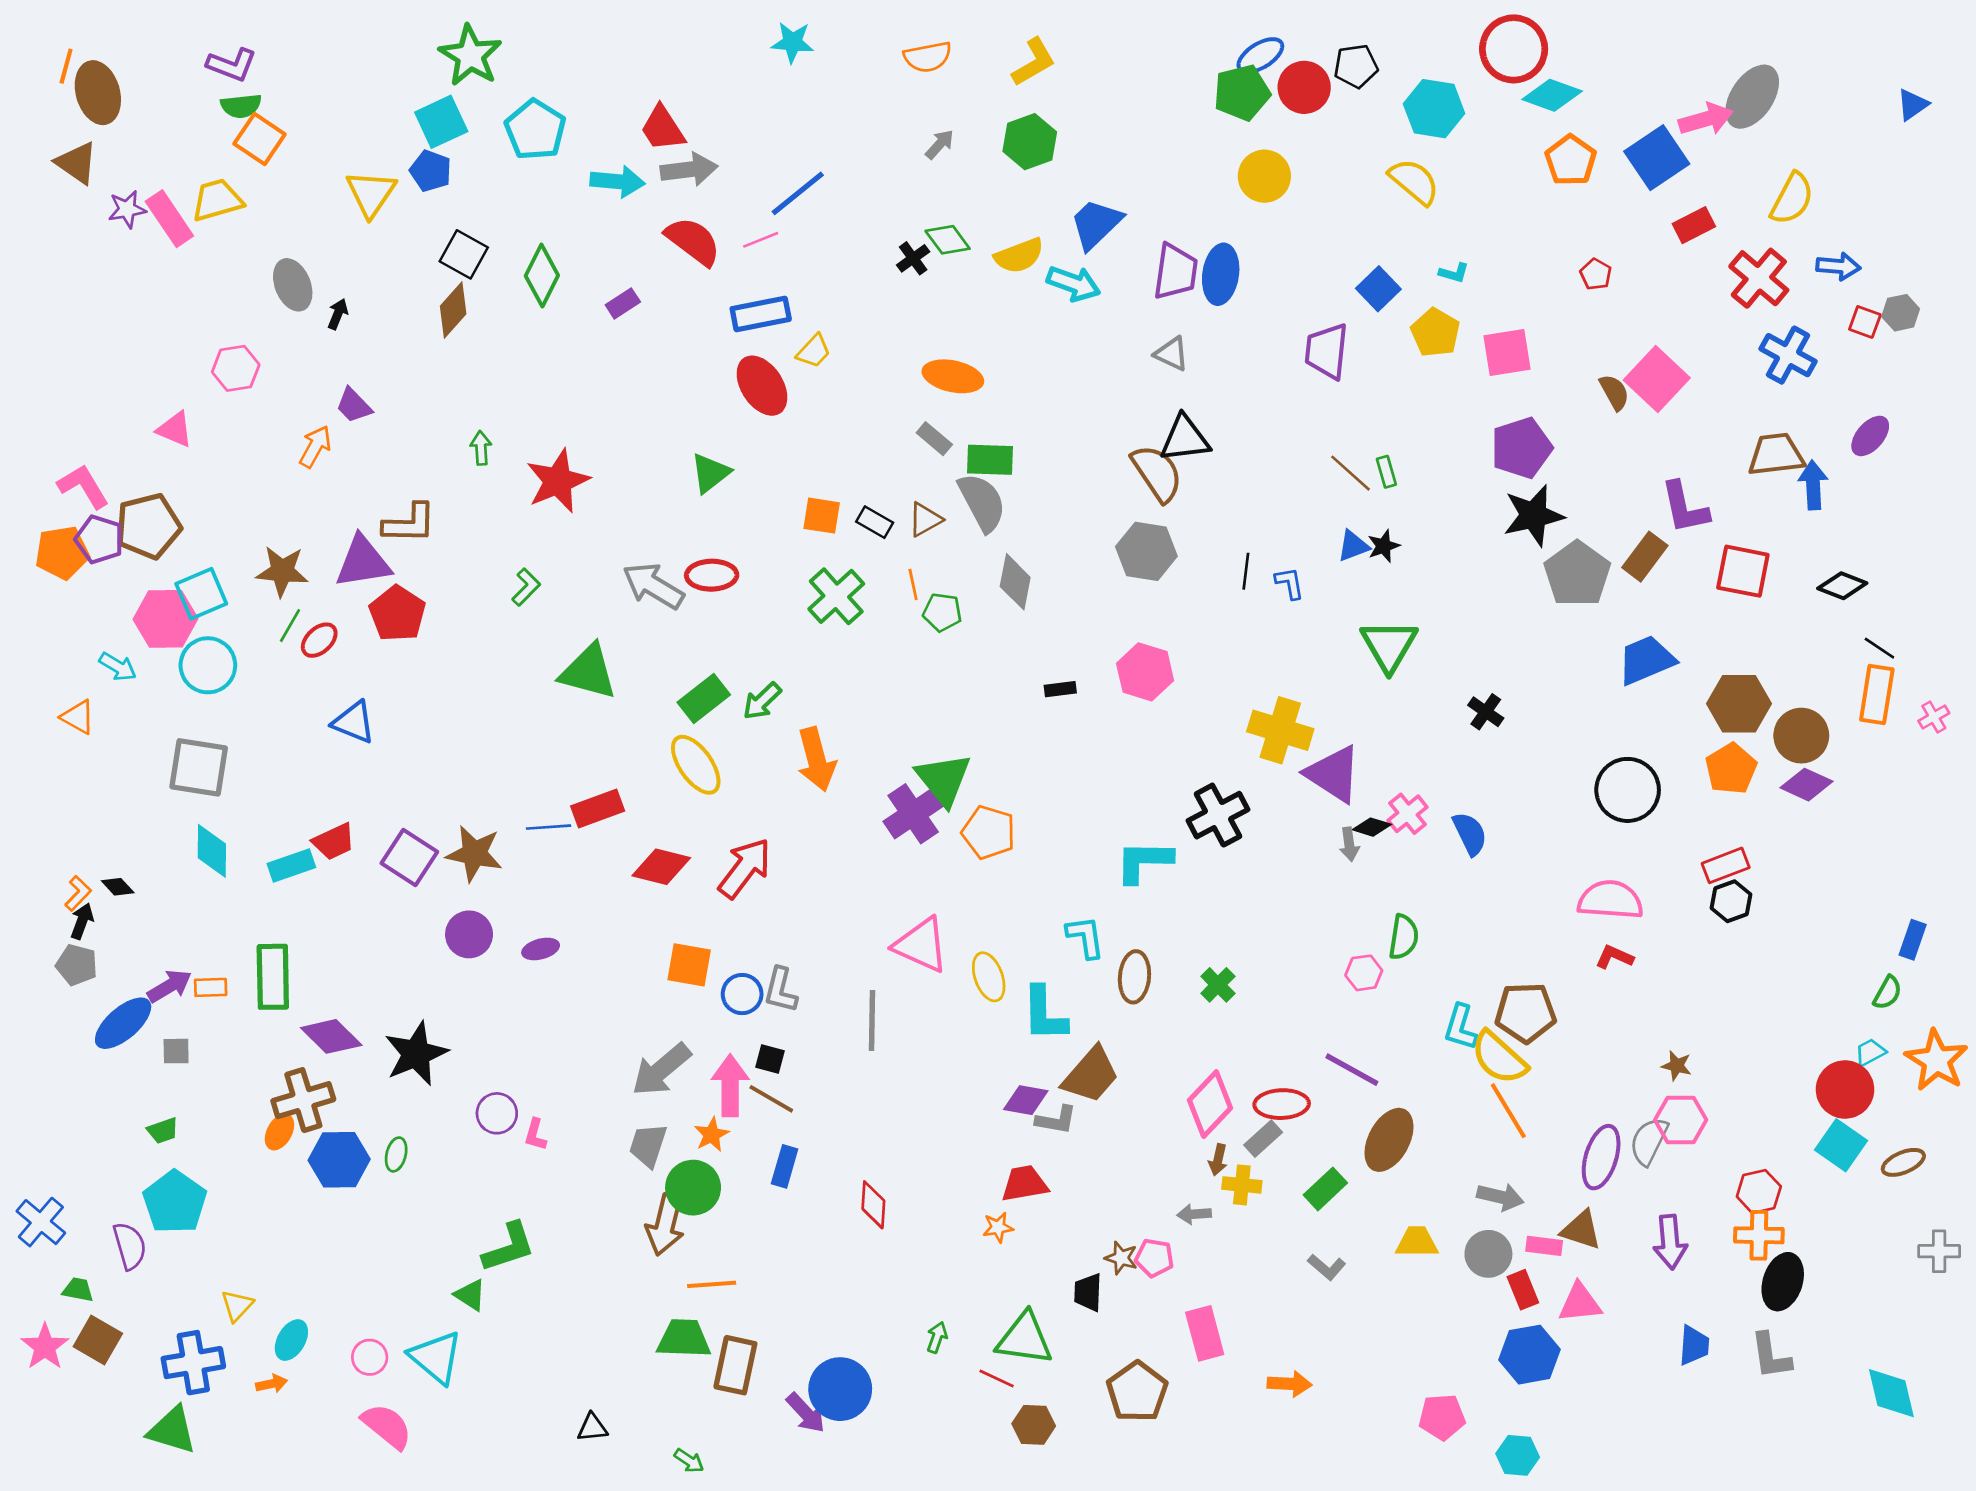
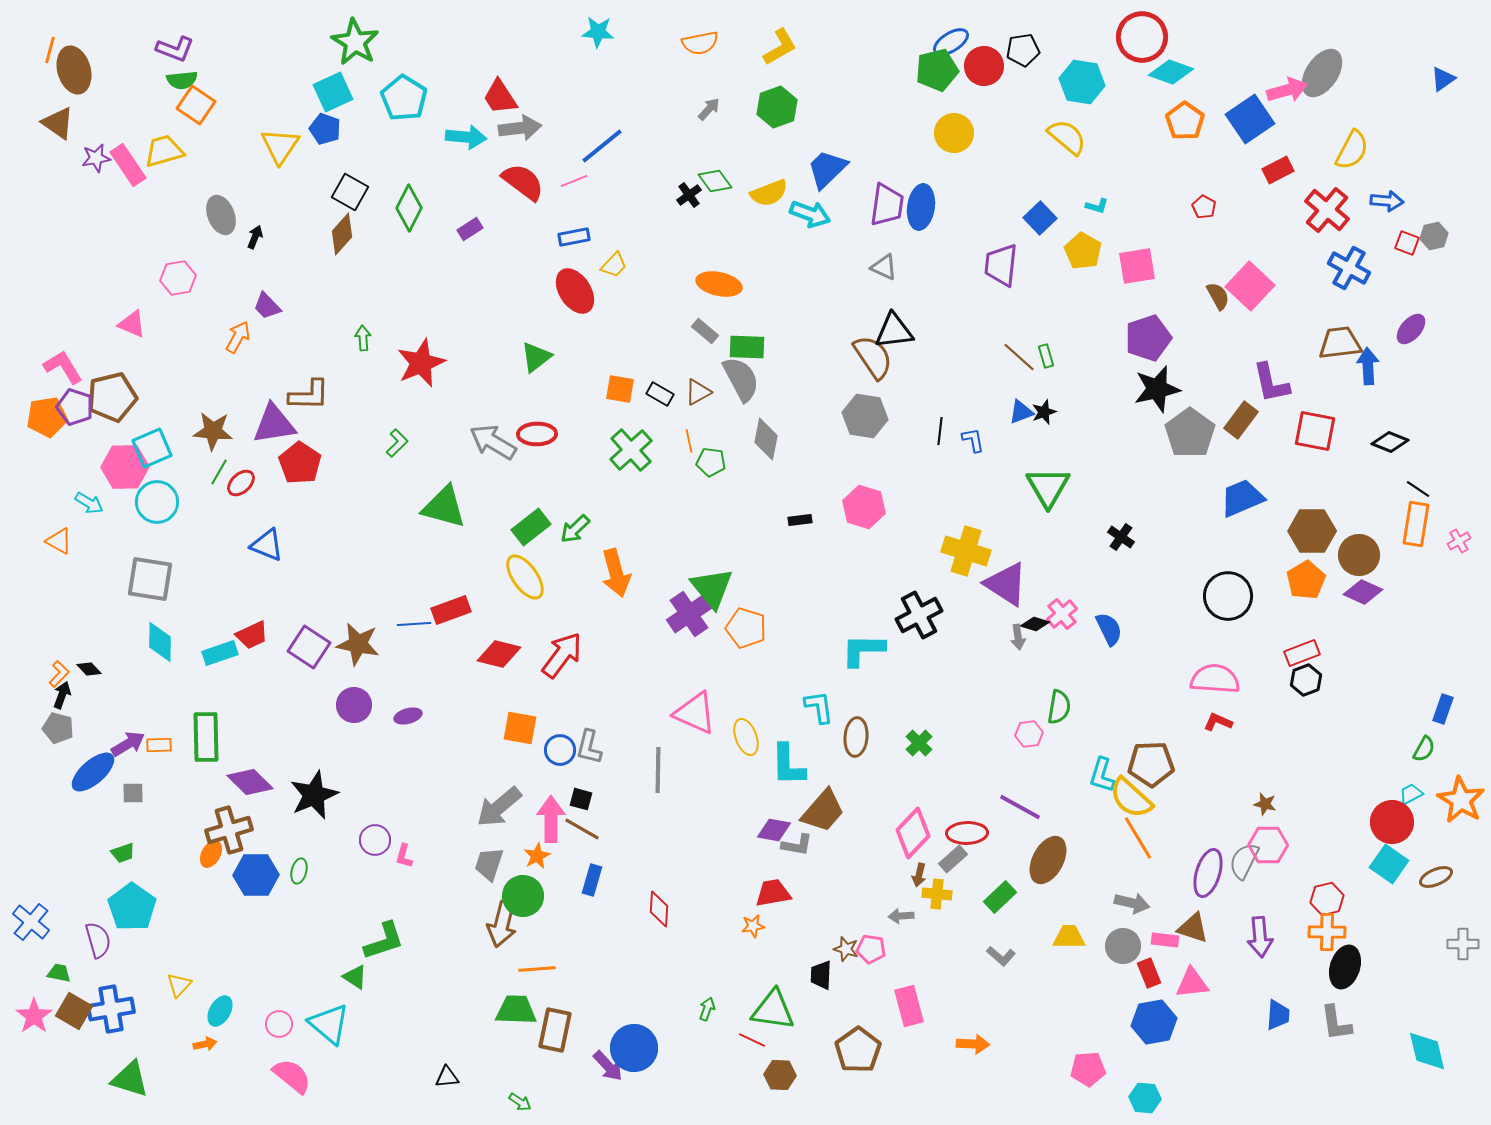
blue rectangle: (761, 314) -> (574, 237), size x0.7
blue cross: (193, 1363) -> (111, 1009), moved

